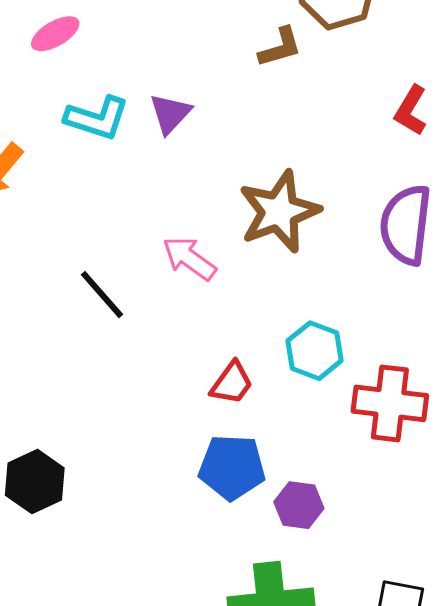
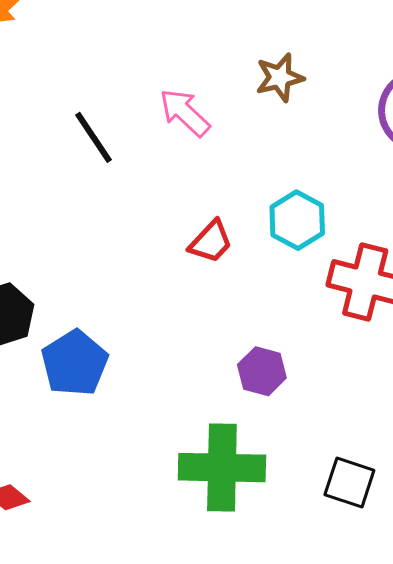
brown star: (279, 212) -> (280, 78), size x0.6
blue pentagon: (232, 467) -> (75, 363), moved, turned 30

